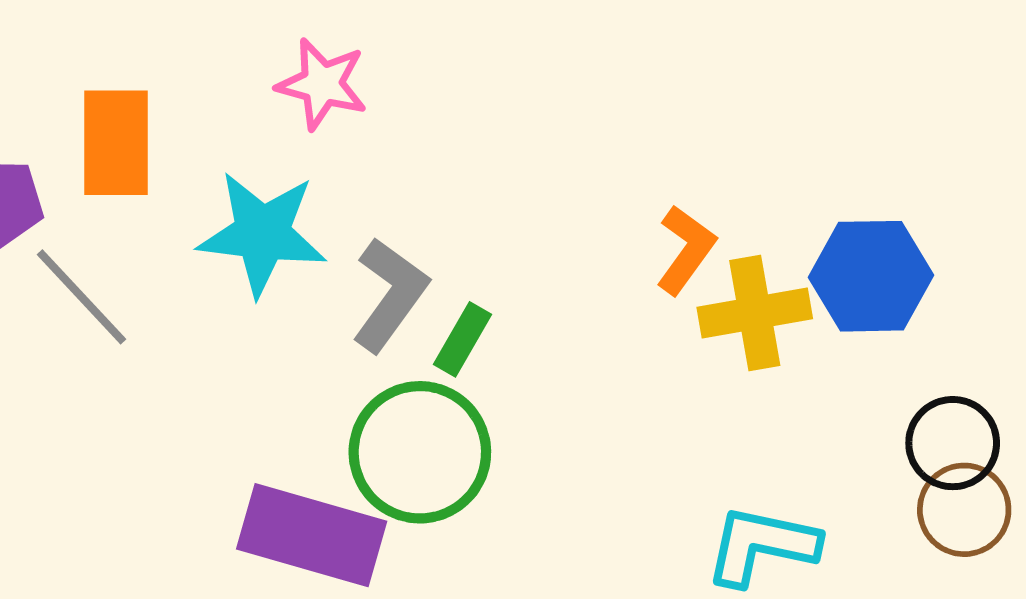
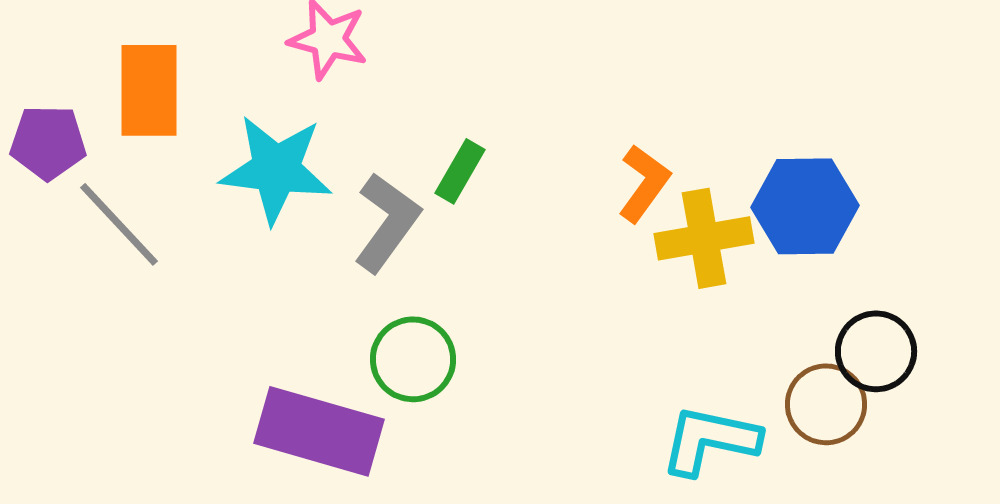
green rectangle: (462, 339) -> (460, 171), moved
green circle: (420, 452) -> (413, 359), size x0.7
brown circle: (964, 510) -> (826, 404), moved

